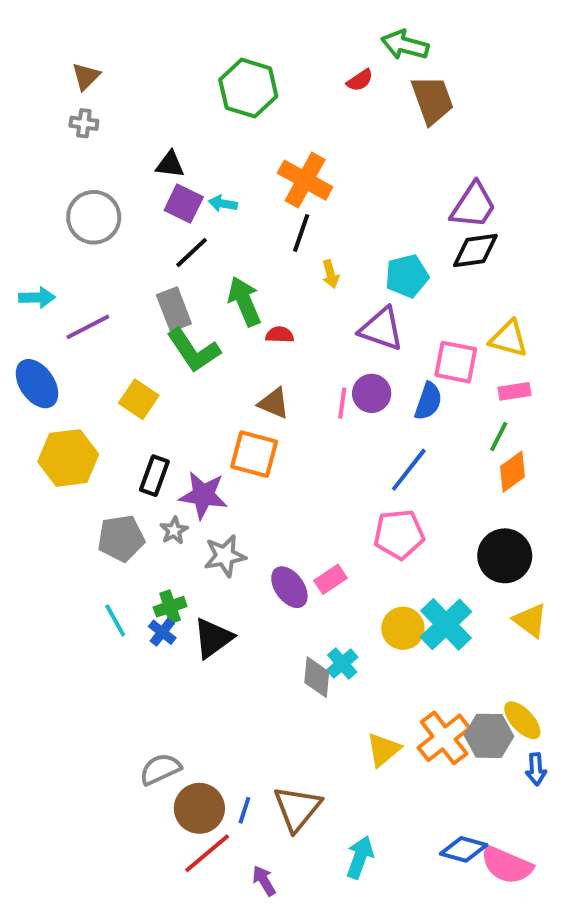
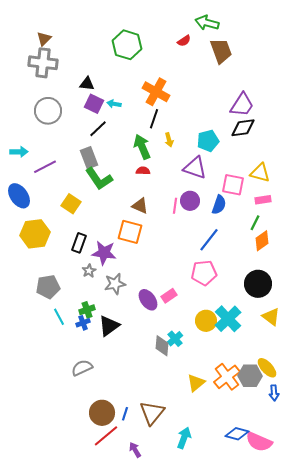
gray cross: (84, 123) -> (43, 63), size x2.0
green arrow: (244, 301) -> (142, 147), moved
gray pentagon: (121, 538) -> (48, 287), moved
blue cross: (162, 632) -> (83, 323), turned 32
gray semicircle: (160, 769) -> (82, 368), moved

